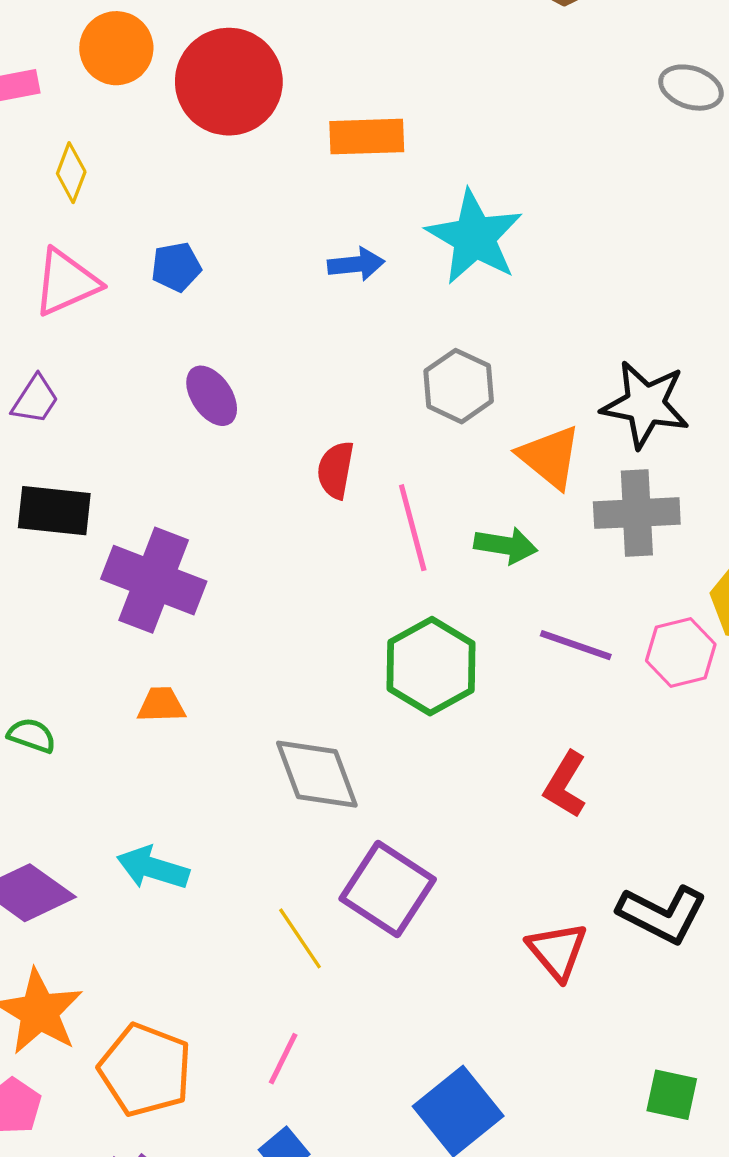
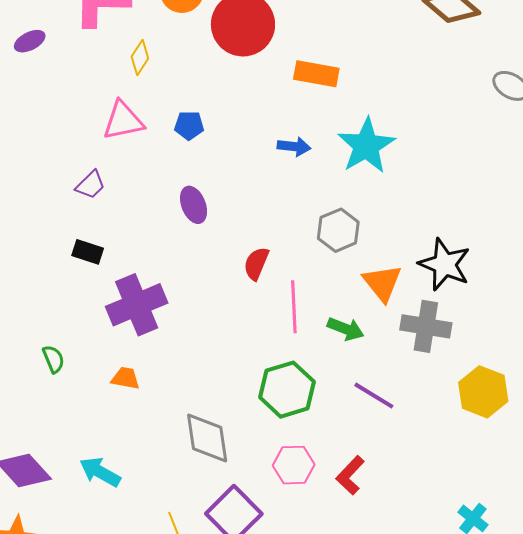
black rectangle: (54, 511) -> (88, 252), size x0.7
purple cross: (154, 580) -> (137, 305), turned 34
pink hexagon: (681, 652) -> (294, 465), moved
green semicircle: (32, 735) -> (53, 359), moved, turned 36

